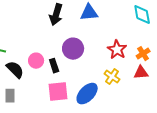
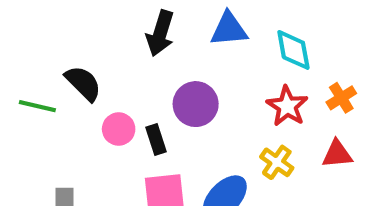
cyan diamond: (142, 15) -> (293, 50), moved
orange cross: (143, 54) -> (341, 98), moved
black semicircle: (15, 70) -> (83, 83), moved

